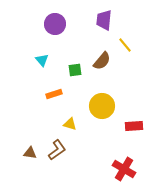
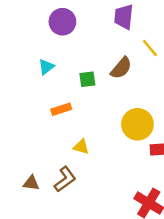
cyan triangle: (42, 60) -> (46, 67), turned 32
yellow circle: (102, 106) -> (137, 124), moved

